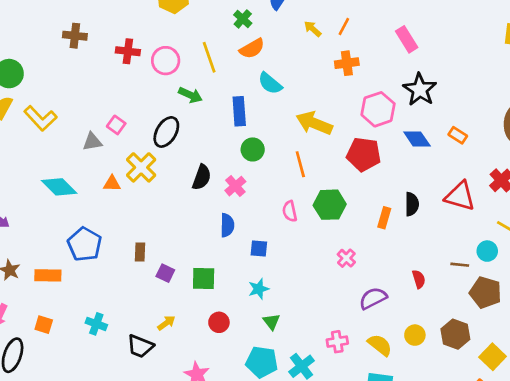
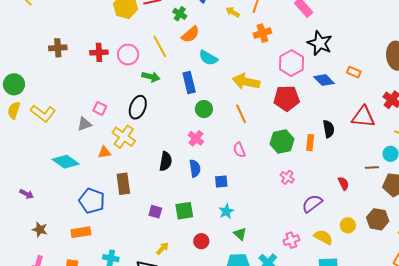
black semicircle: (202, 177) -> (166, 161), moved
green hexagon: (330, 205) -> (282, 141), moved
brown rectangle: (140, 252) -> (123, 184), moved, size x1.5
orange rectangle: (48, 275) -> (81, 232), moved

